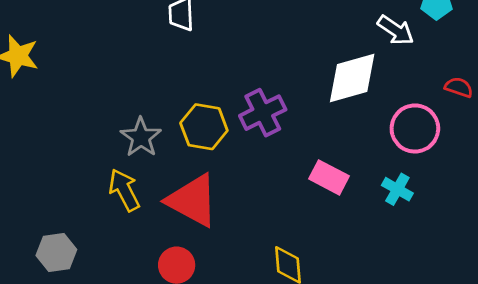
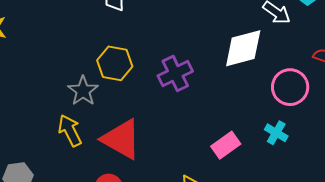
yellow hexagon: (204, 127) -> (115, 63), moved
pink rectangle: (329, 177) -> (226, 145), moved, turned -64

